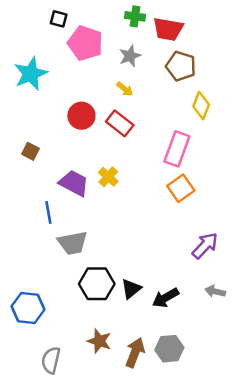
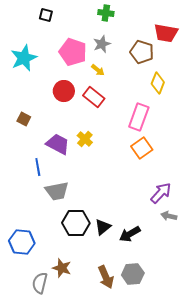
red trapezoid: (168, 29) -> (166, 33), moved
pink pentagon: (85, 43) -> (73, 52), moved
gray arrow: (215, 291) -> (169, 216), moved
brown star: (99, 341) -> (62, 268), moved
brown arrow: (135, 353) -> (106, 277), turned 135

